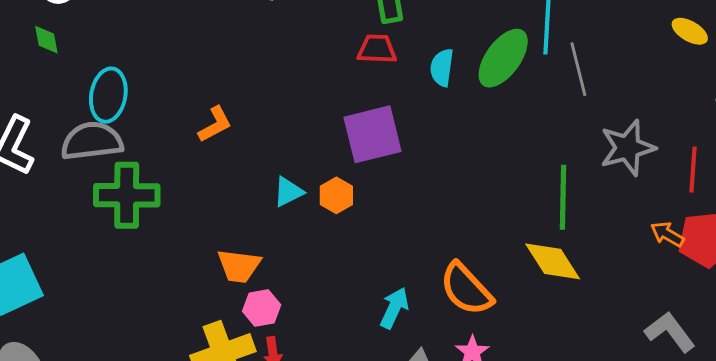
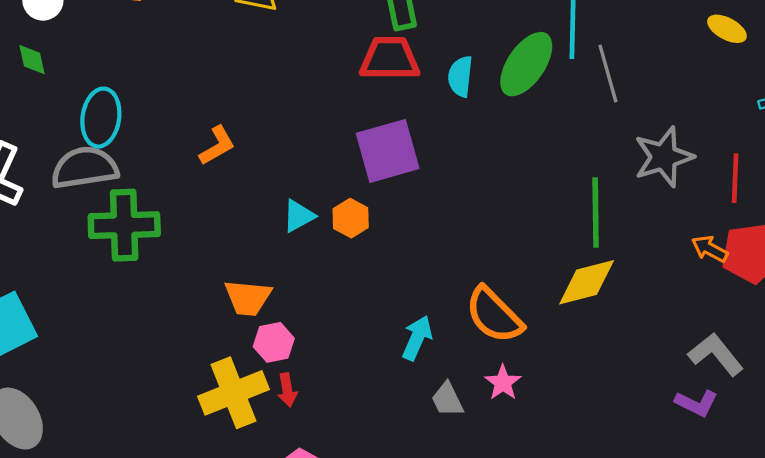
red trapezoid: (377, 49) -> (390, 59), size x1.4
yellow diamond: (553, 261) -> (587, 282), turned -70

